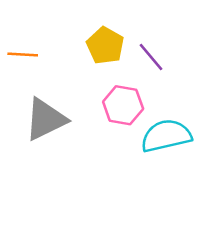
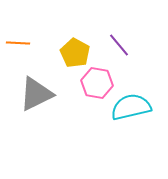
yellow pentagon: (105, 46) -> (75, 53), moved

